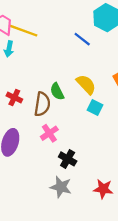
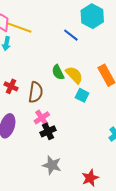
green semicircle: (57, 91) -> (58, 72), moved
black cross: (68, 159) -> (48, 131), moved, turned 35
red star: (103, 189) -> (90, 178), moved, turned -30

